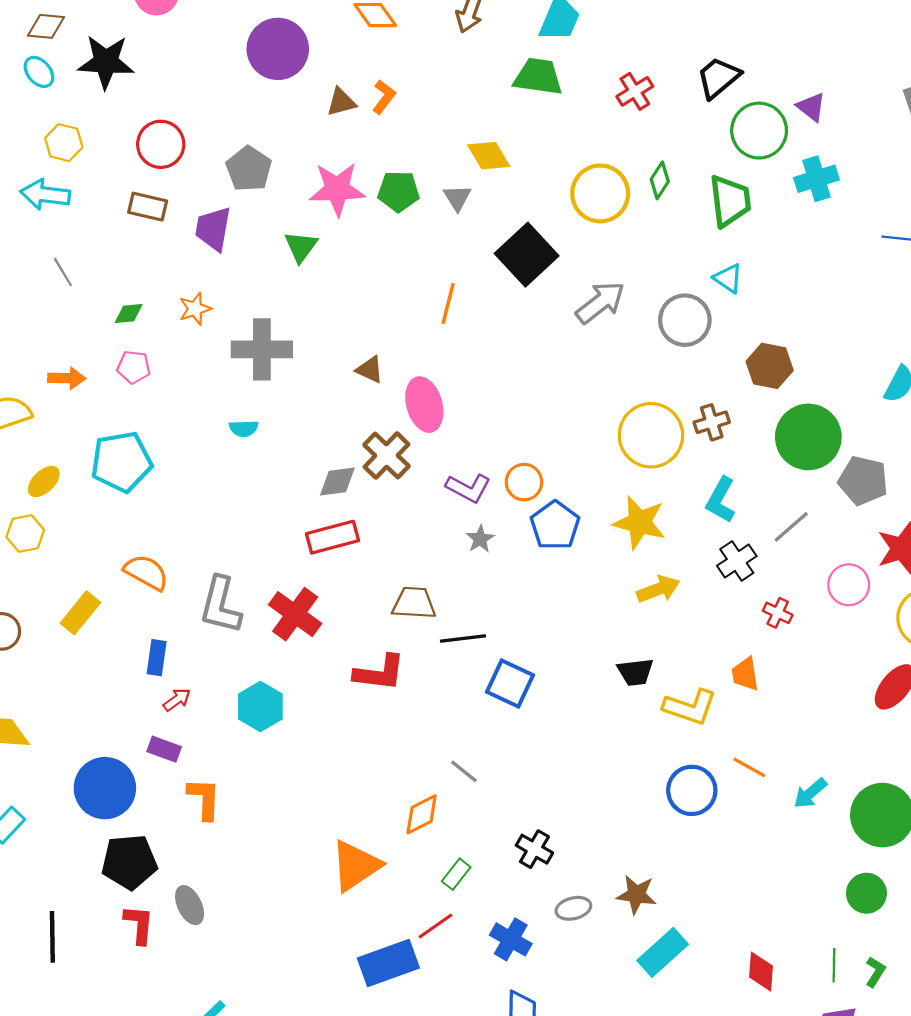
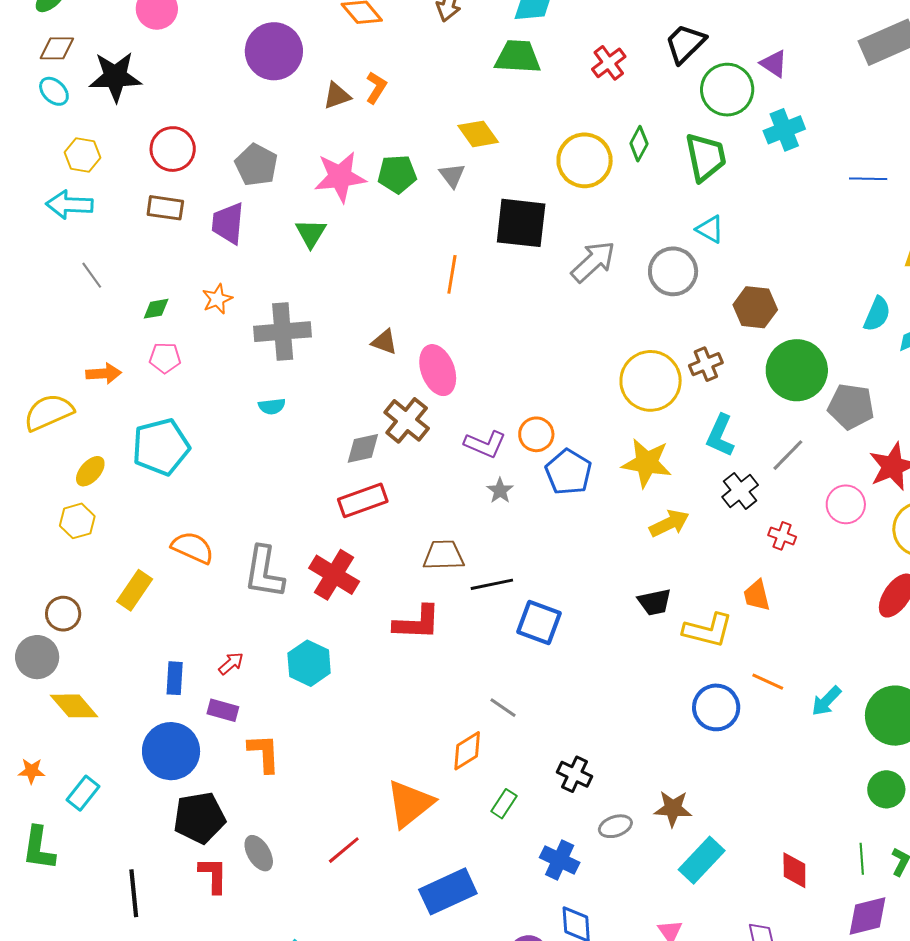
black square: (527, 255) -> (521, 223), turned -36
blue rectangle: (157, 658) -> (175, 678), moved
red line: (436, 926) -> (344, 850), moved

